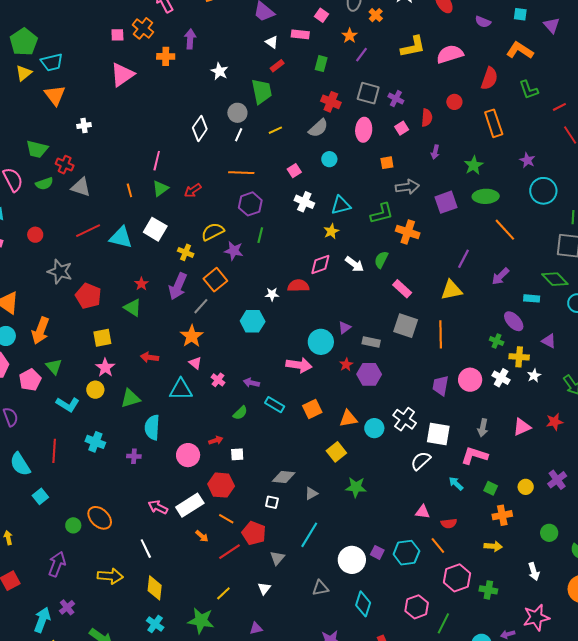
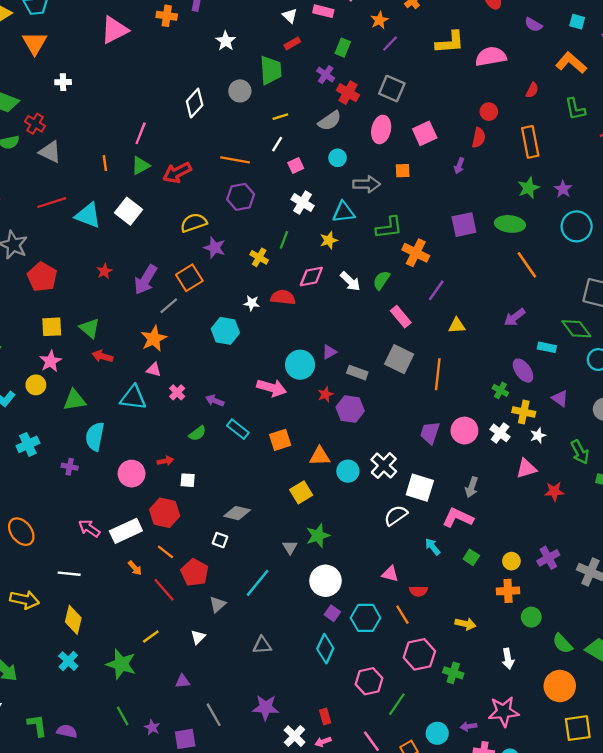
red semicircle: (489, 78) -> (532, 90), size x0.6
purple cross: (396, 99) -> (326, 75), moved
red semicircle: (427, 118) -> (479, 138), moved
pink square: (402, 128) -> (425, 133), size x1.5
white line: (239, 135) -> (277, 144), moved
green star: (474, 165) -> (529, 188), moved
gray arrow: (407, 187) -> (366, 184), moved
red arrow: (193, 190) -> (177, 173), size x1.4
green line: (260, 235) -> (284, 240), moved
yellow cross: (186, 252) -> (259, 257), moved
purple line: (463, 259) -> (436, 290), moved
yellow triangle: (451, 290) -> (457, 326), size x0.7
green triangle: (133, 308) -> (90, 328), moved
pink triangle: (195, 363) -> (154, 370), turned -32
pink triangle: (522, 427) -> (526, 468), moved
cyan cross: (95, 442) -> (28, 444), turned 36
green star: (356, 487) -> (318, 536), turned -30
gray triangle: (311, 493) -> (290, 547), moved, turned -40
orange cross: (502, 515) -> (508, 591), moved
white line: (146, 549) -> (69, 574), turned -66
red line: (229, 552) -> (164, 590), turned 75
white circle: (352, 560) -> (325, 581), moved
cyan diamond: (363, 604) -> (325, 649), moved

